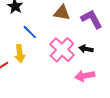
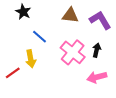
black arrow: (86, 49) -> (97, 50), turned 96

